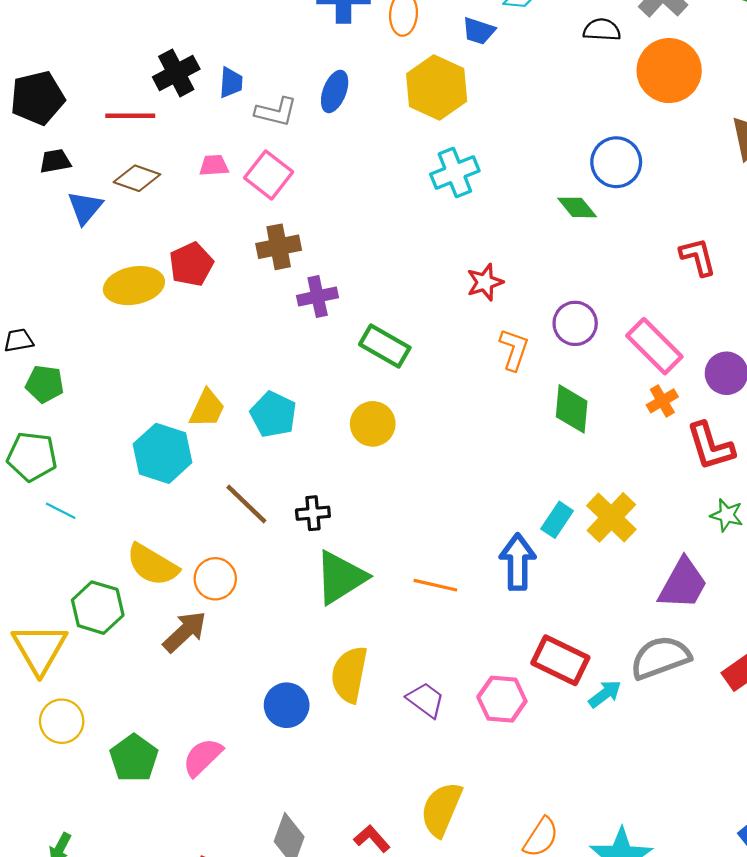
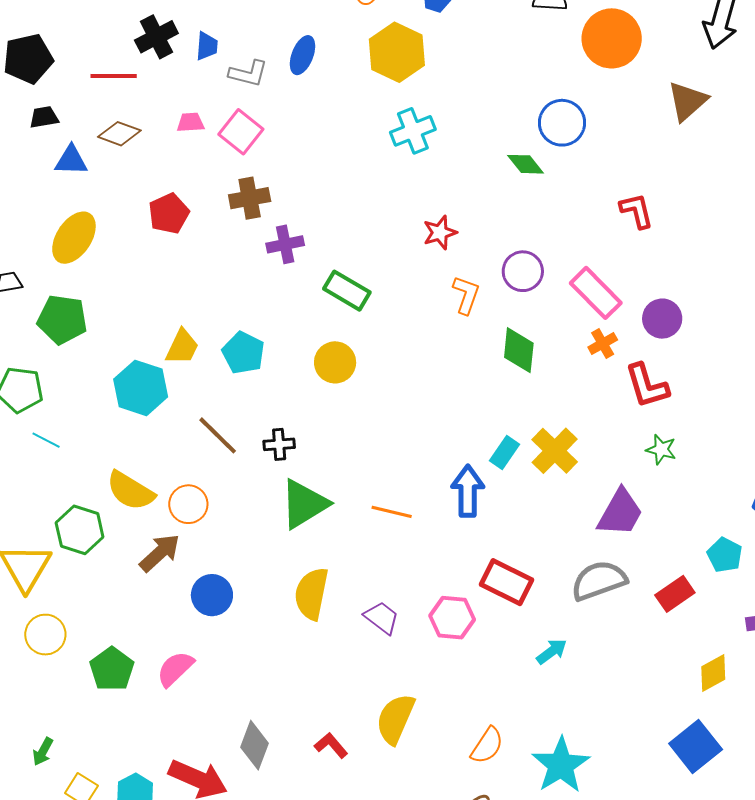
blue triangle: (85, 208) -> (71, 160), turned 51
yellow ellipse: (134, 286) -> (74, 238), moved, turned -46
green pentagon: (45, 384) -> (62, 319), moved, size x1.4
cyan arrow: (605, 694) -> (552, 651), moved
blue circle: (287, 705) -> (212, 595), moved

